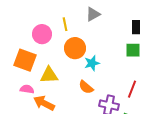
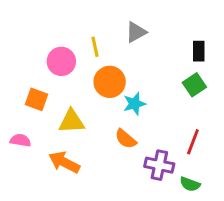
green square: (133, 50) -> (194, 85), turned -35
orange square: (25, 60) -> (37, 99), size x0.7
pink semicircle: (27, 89) -> (20, 140), moved

